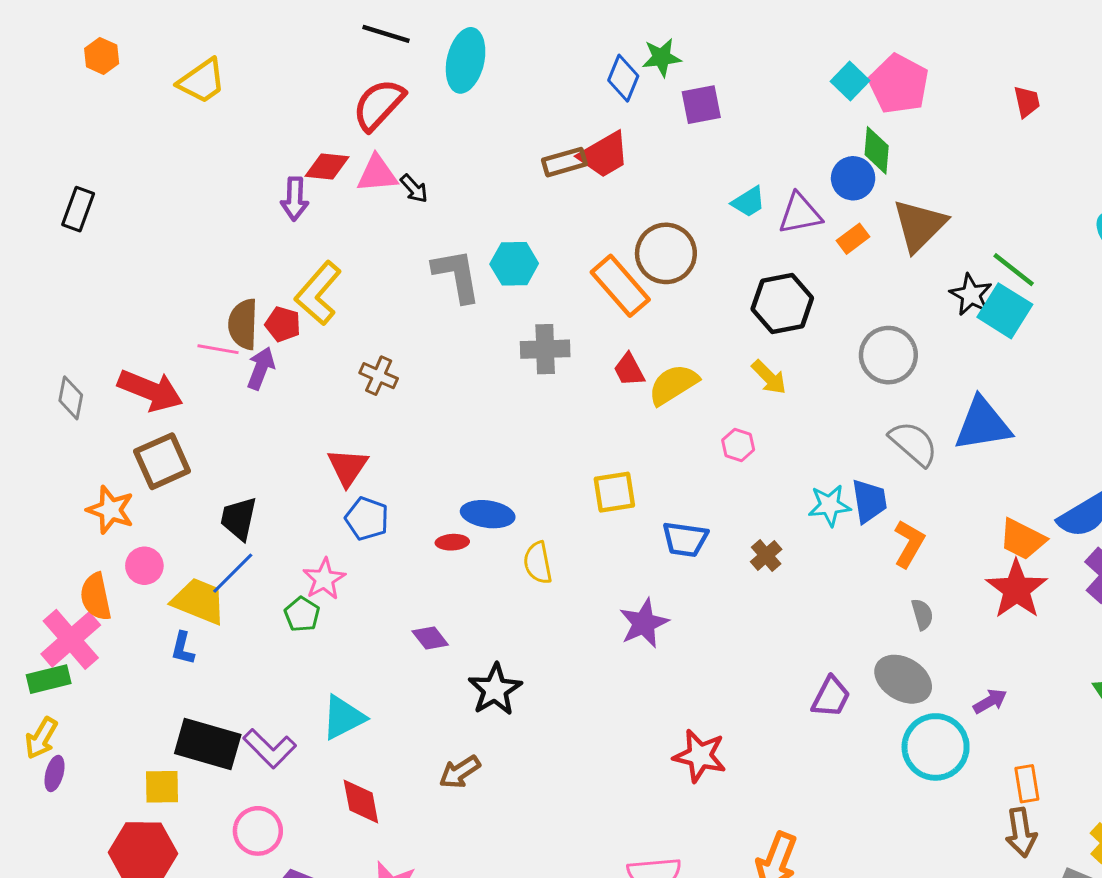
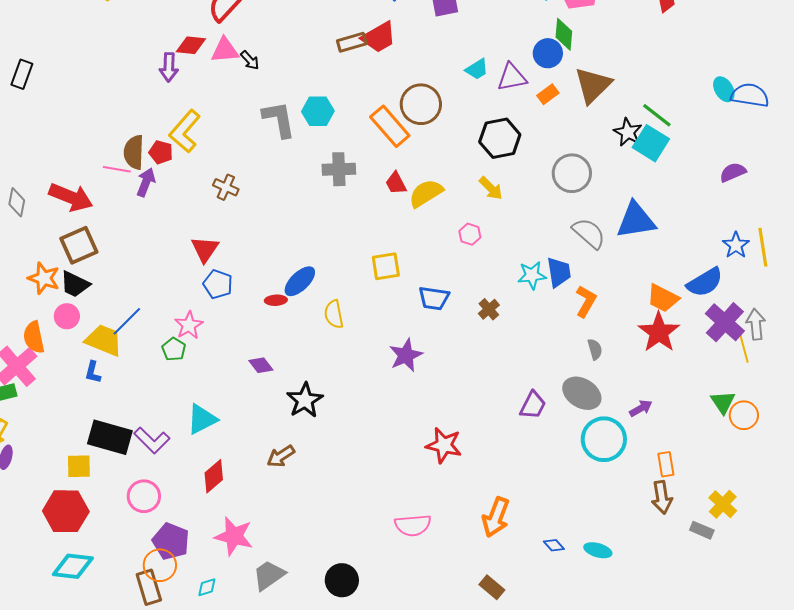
blue ellipse: (488, 514) -> (300, 281), turned -52
black trapezoid: (239, 519) -> (75, 284), moved, turned -76
red diamond: (361, 801) -> (214, 476), turned 60

